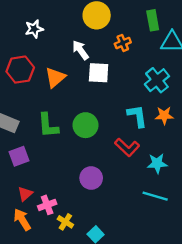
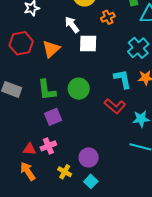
purple square: (19, 156) -> (53, 117), moved
purple circle: (91, 178) -> (89, 157), moved
red triangle: (25, 194) -> (29, 149), turned 48
pink cross: (47, 205) -> (48, 146), moved

